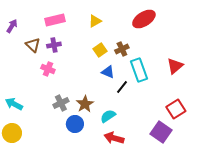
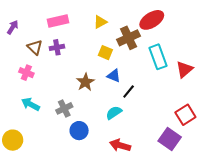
brown cross: (122, 49) -> (129, 38), moved, size x1.5
yellow square: (100, 50) -> (105, 53), turned -32
pink cross: (48, 69) -> (26, 73), moved
cyan rectangle: (139, 70) -> (158, 57), moved
cyan arrow: (14, 104) -> (31, 104), moved
brown star: (85, 104) -> (85, 82), moved
cyan semicircle: (108, 116) -> (114, 113), moved

